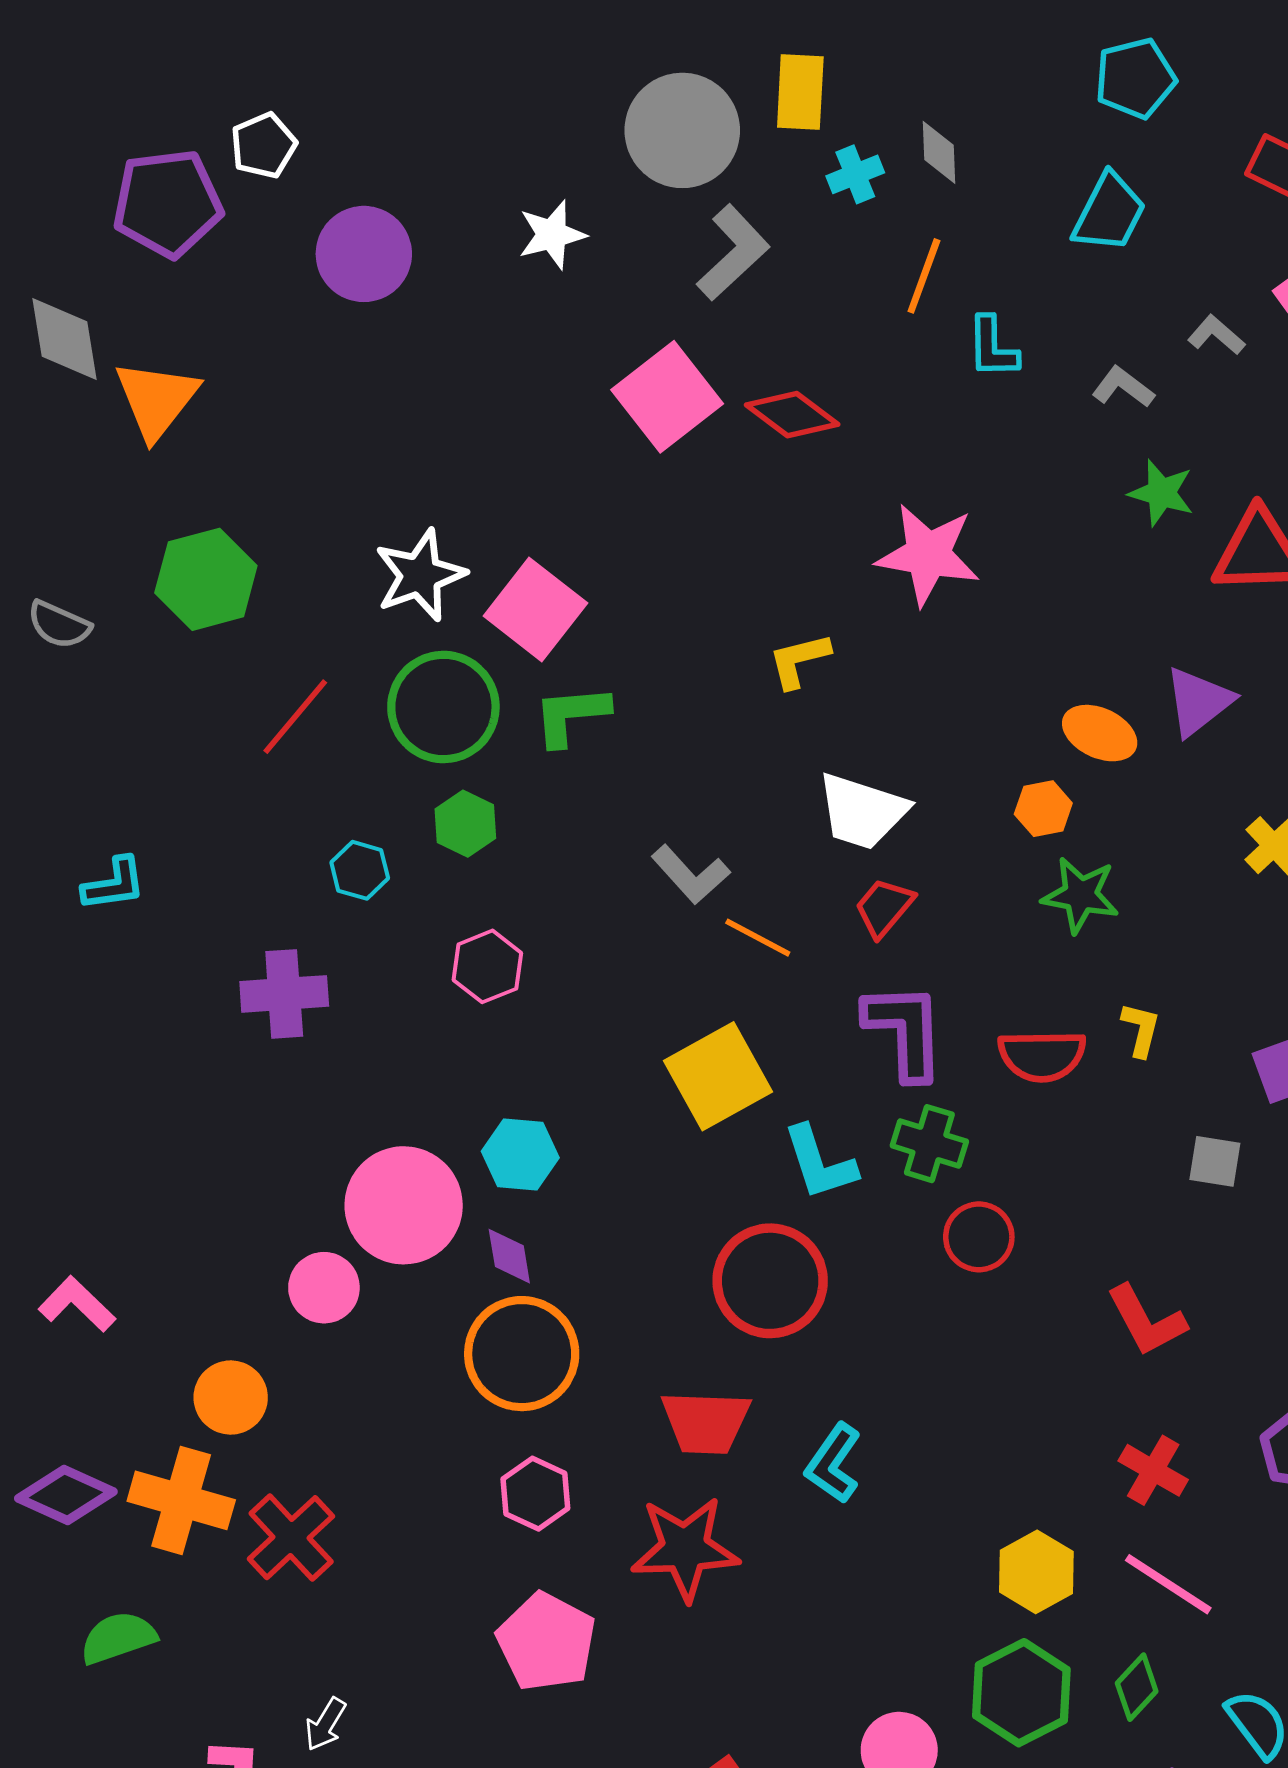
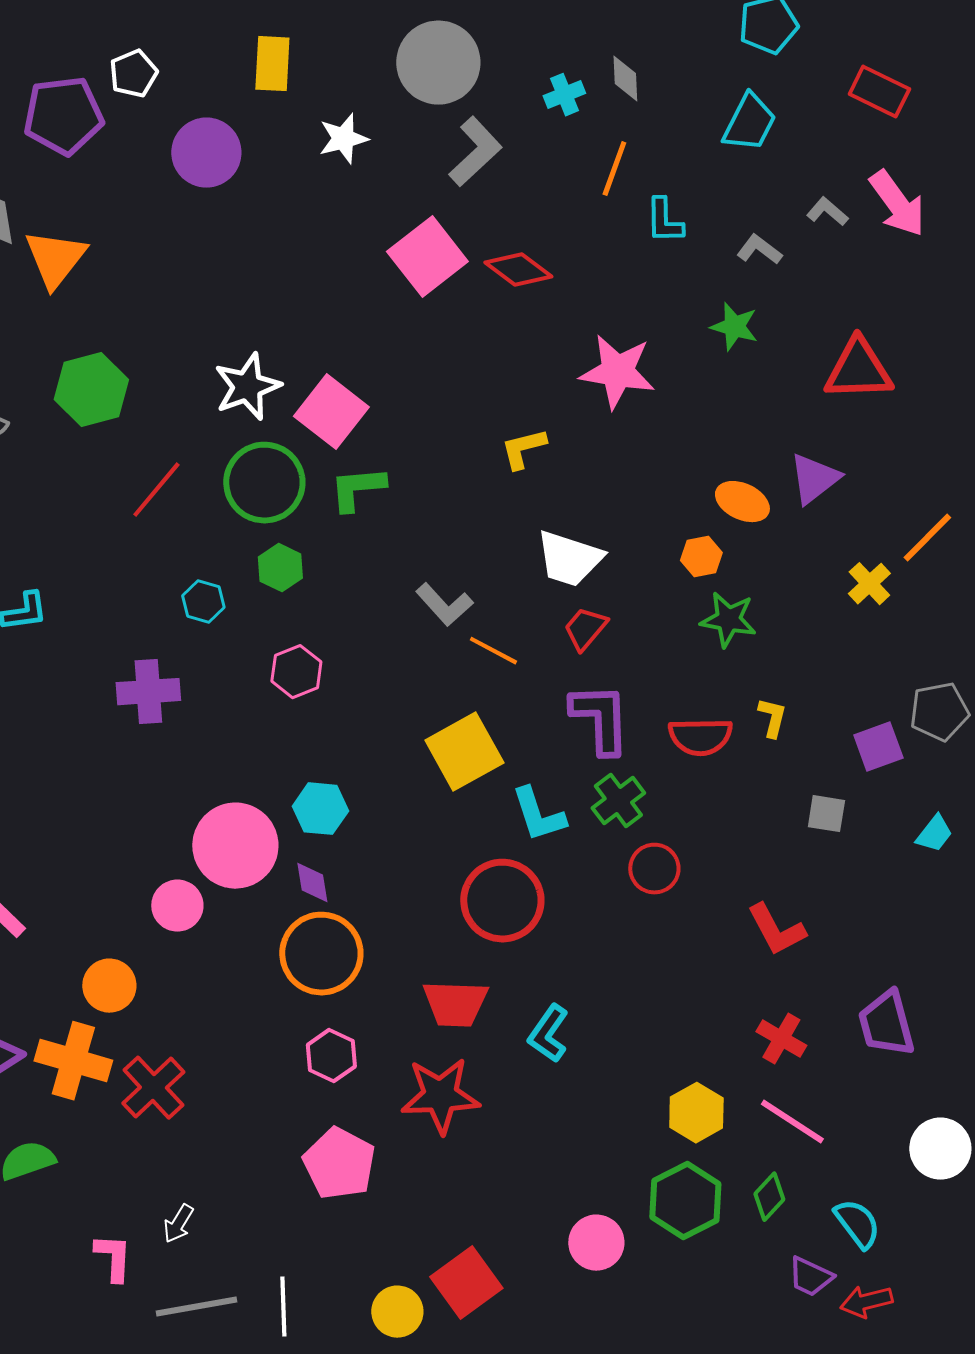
yellow rectangle: (800, 92) -> (272, 64), moved
green star: (1161, 493) -> (734, 327), moved
green cross: (929, 1144) -> (618, 801), turned 36

